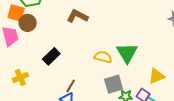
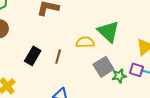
brown line: (71, 86) -> (58, 57), moved

